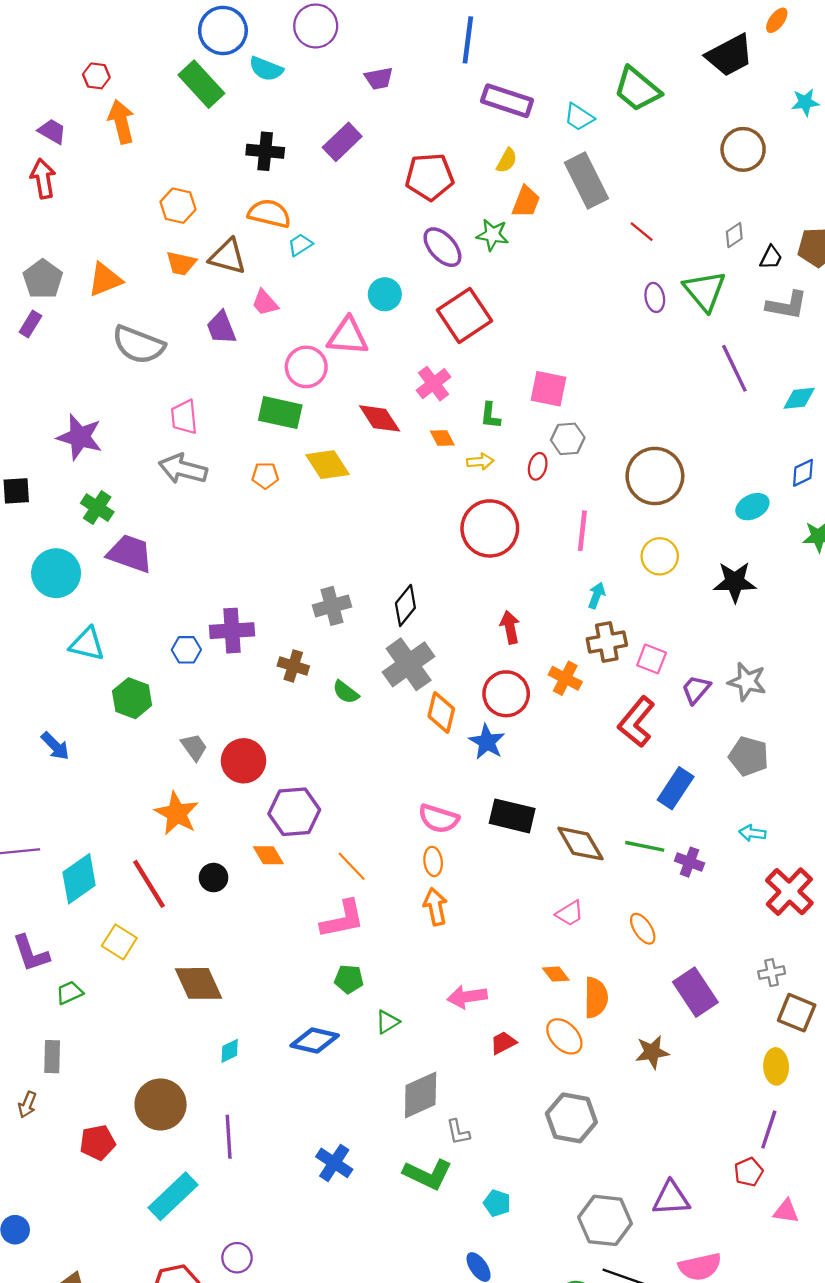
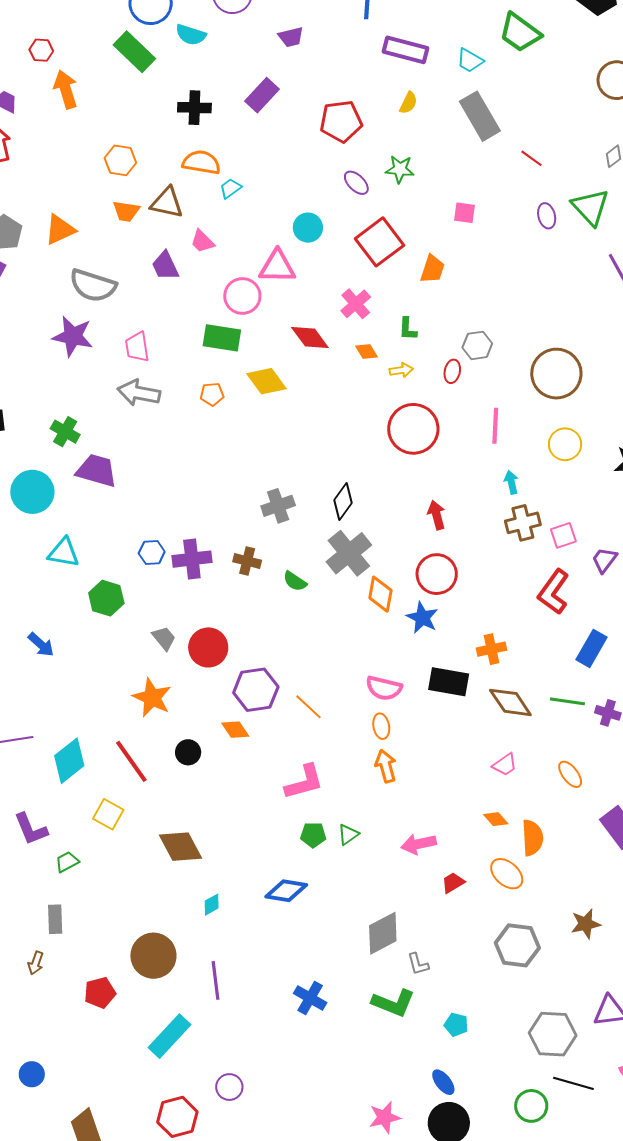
orange trapezoid: (526, 202) -> (433, 269), moved
purple ellipse: (442, 247) -> (356, 183), size x0.7
pink square: (549, 389) -> (464, 213), moved, size x0.7
purple star: (80, 437) -> (73, 336), moved
cyan arrow: (597, 595) -> (511, 482), turned -30
purple cross: (232, 631) -> (192, 559), moved
pink square: (652, 659) -> (563, 535), turned -36
orange cross: (565, 678) -> (491, 649), moved, turned -36
orange line: (352, 866) -> (308, 707), moved
green triangle: (387, 1022) -> (348, 834), moved
brown star: (652, 1052) -> (586, 924), moved

